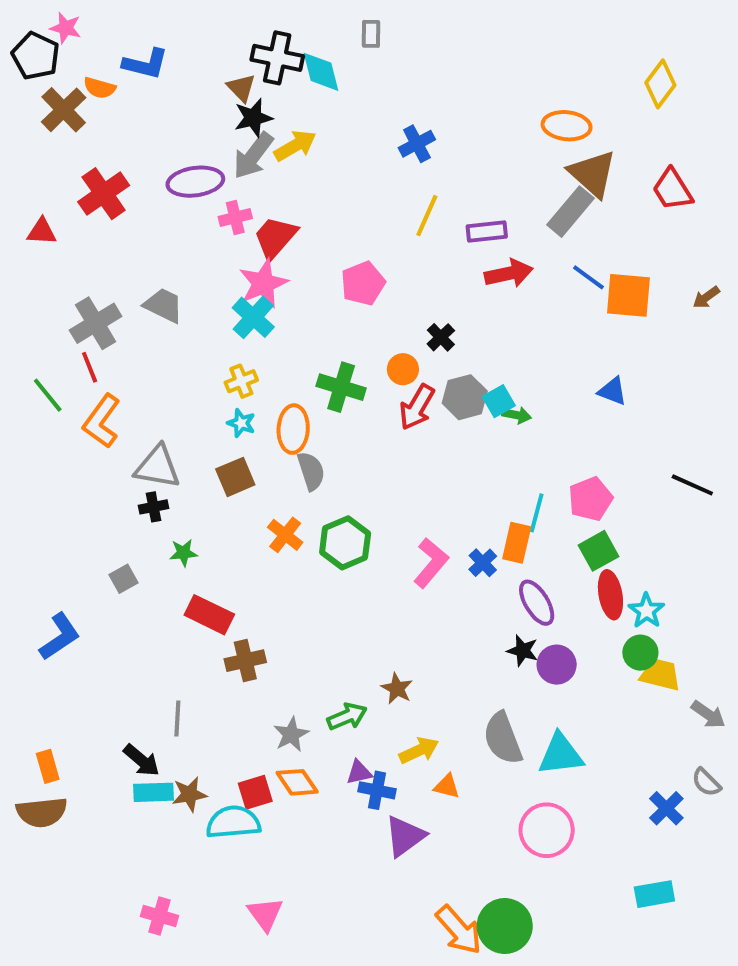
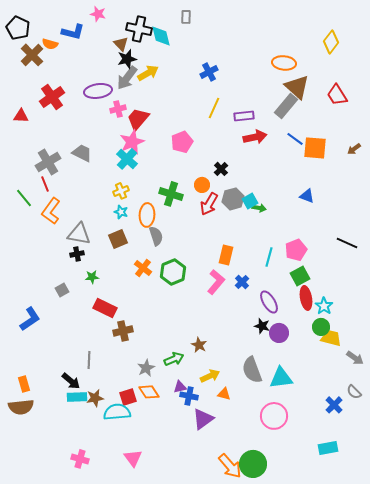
pink star: (66, 28) -> (98, 14), moved
orange rectangle: (517, 543) -> (226, 255), moved

